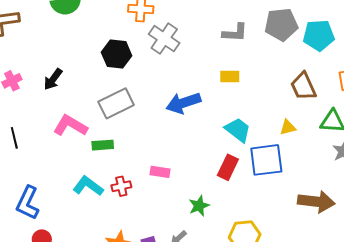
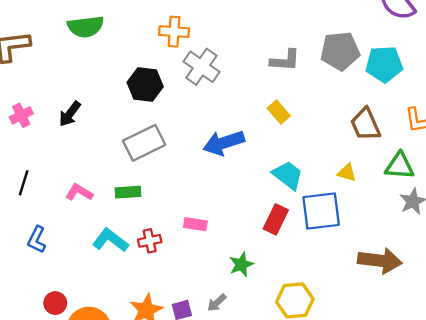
yellow rectangle: (230, 76) -> (279, 112), turned 48
pink L-shape: (70, 126) -> (79, 192), moved, size x0.7
yellow triangle: (288, 127) -> (347, 173), turned 30
black line: (14, 138) -> (24, 183), turned 30
blue L-shape: (28, 203) -> (37, 240), moved, size x0.7

